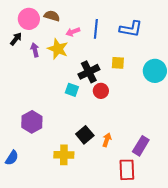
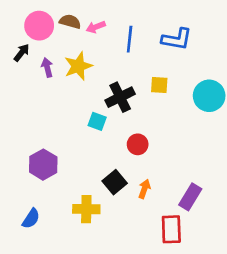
pink arrow: (73, 32) -> (96, 27), moved
yellow star: (58, 49) -> (78, 66), turned 30
red circle: (101, 91) -> (138, 144), moved
blue semicircle: (12, 158) -> (31, 219), moved

